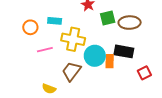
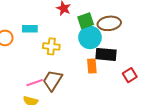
yellow cross: (73, 39) -> (51, 46), size x0.7
pink line: (45, 50) -> (35, 83), moved
cyan circle: (95, 56) -> (90, 37), moved

